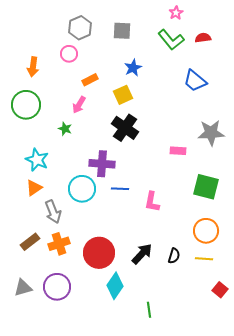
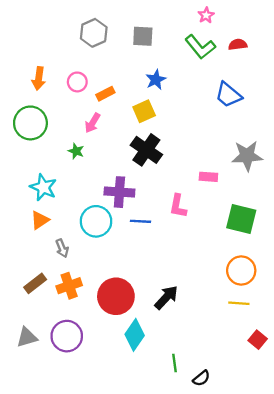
pink circle: (69, 54) -> (77, 82), moved
pink L-shape: (152, 202) -> (178, 206), moved
gray arrow: (53, 212) -> (62, 248), size x0.7
black semicircle: (174, 256) -> (201, 378), moved, turned 35

